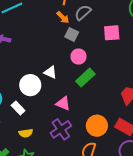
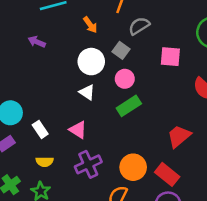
orange arrow: (63, 17) -> (90, 25), moved
white circle: (30, 85) -> (91, 62), moved
pink triangle: (63, 103) -> (78, 130), moved

